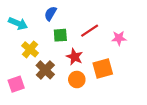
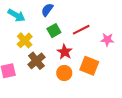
green square: (60, 35) -> (54, 31), turned -32
orange square: (103, 69) -> (89, 66), turned 30

